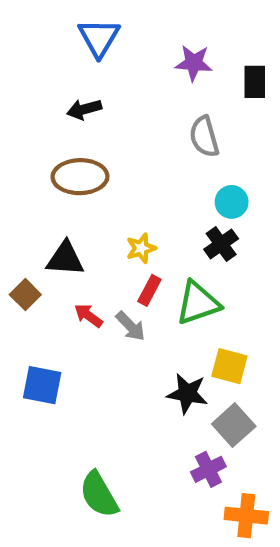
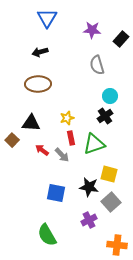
black rectangle: (255, 82) -> (121, 39), turned 42
red rectangle: (149, 290) -> (71, 138), turned -40
blue square: (42, 385) -> (56, 193), moved
purple cross: (208, 469) -> (89, 220), moved

